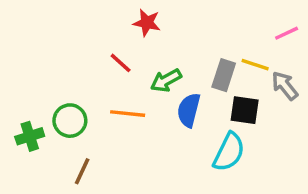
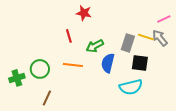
red line: (121, 63) -> (69, 36), turned 32
gray arrow: (285, 86) -> (160, 38), moved
cyan semicircle: (229, 152) -> (131, 87), turned 50

